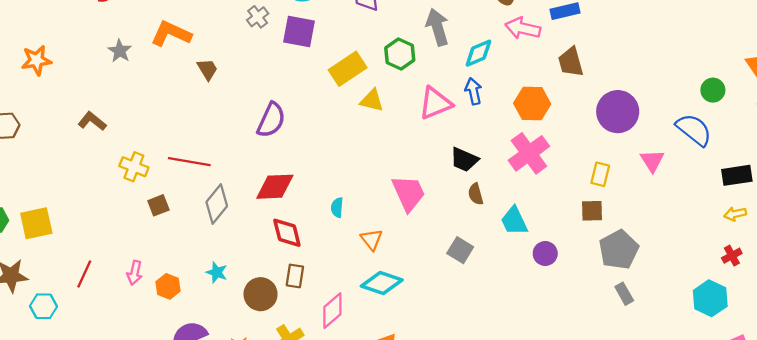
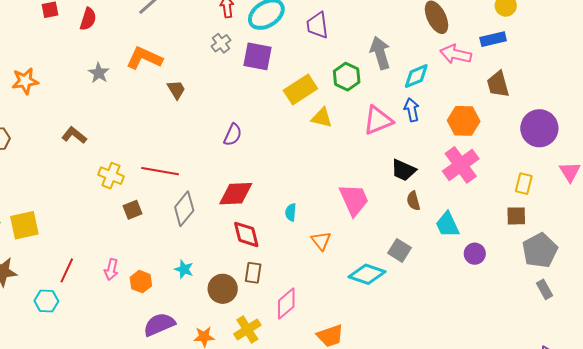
purple semicircle: (271, 120) -> (233, 135), size x0.7
cyan diamond: (382, 283) -> (367, 274), moved
cyan hexagon: (43, 306) -> (46, 301), moved

